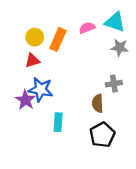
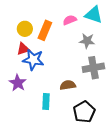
gray star: (120, 47) -> (87, 41), moved
gray cross: (114, 84) -> (93, 68), size x1.5
blue star: (41, 90) -> (33, 60), moved
brown semicircle: (98, 103) -> (68, 85), moved, turned 84

